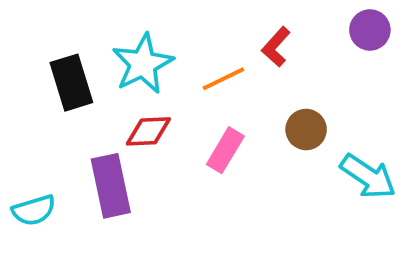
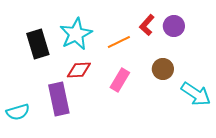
purple circle: (370, 30) -> (174, 26), moved

